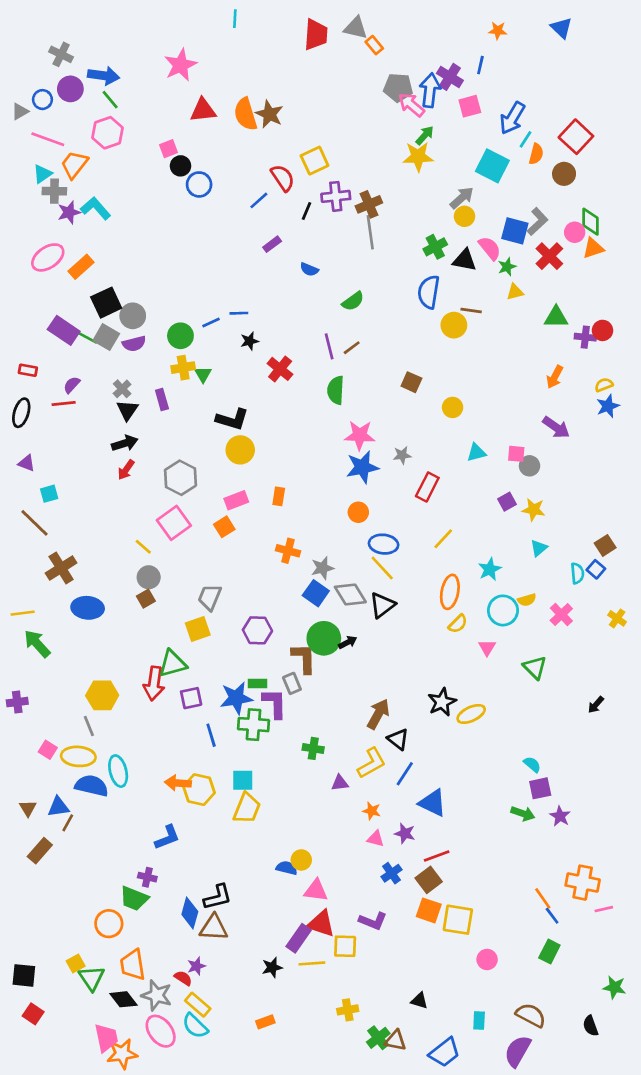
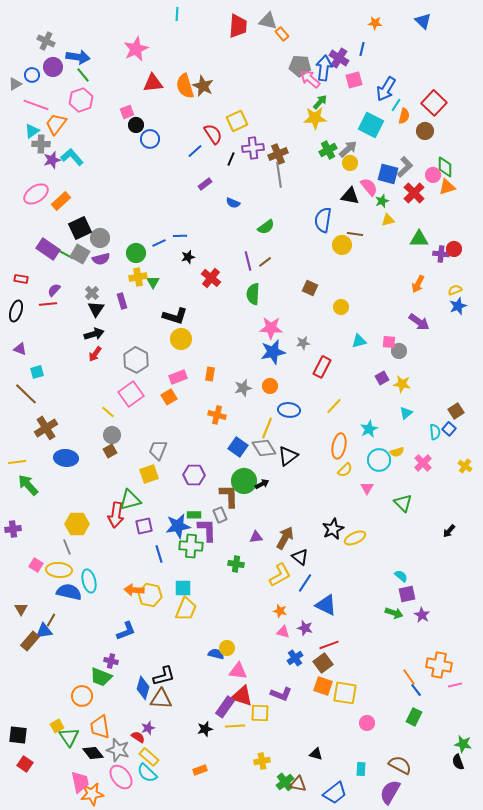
green cross: (435, 247) -> (328, 150), moved
gray star: (322, 568) -> (243, 388), moved
yellow line: (382, 568) -> (267, 428), moved, turned 65
purple triangle: (340, 783) -> (256, 537), moved
blue triangle: (58, 807) -> (44, 631), moved
black semicircle: (591, 1026) -> (458, 762), moved

